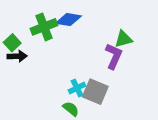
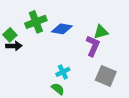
blue diamond: (68, 20) -> (62, 29), moved
gray square: (95, 92) -> (106, 76), moved

